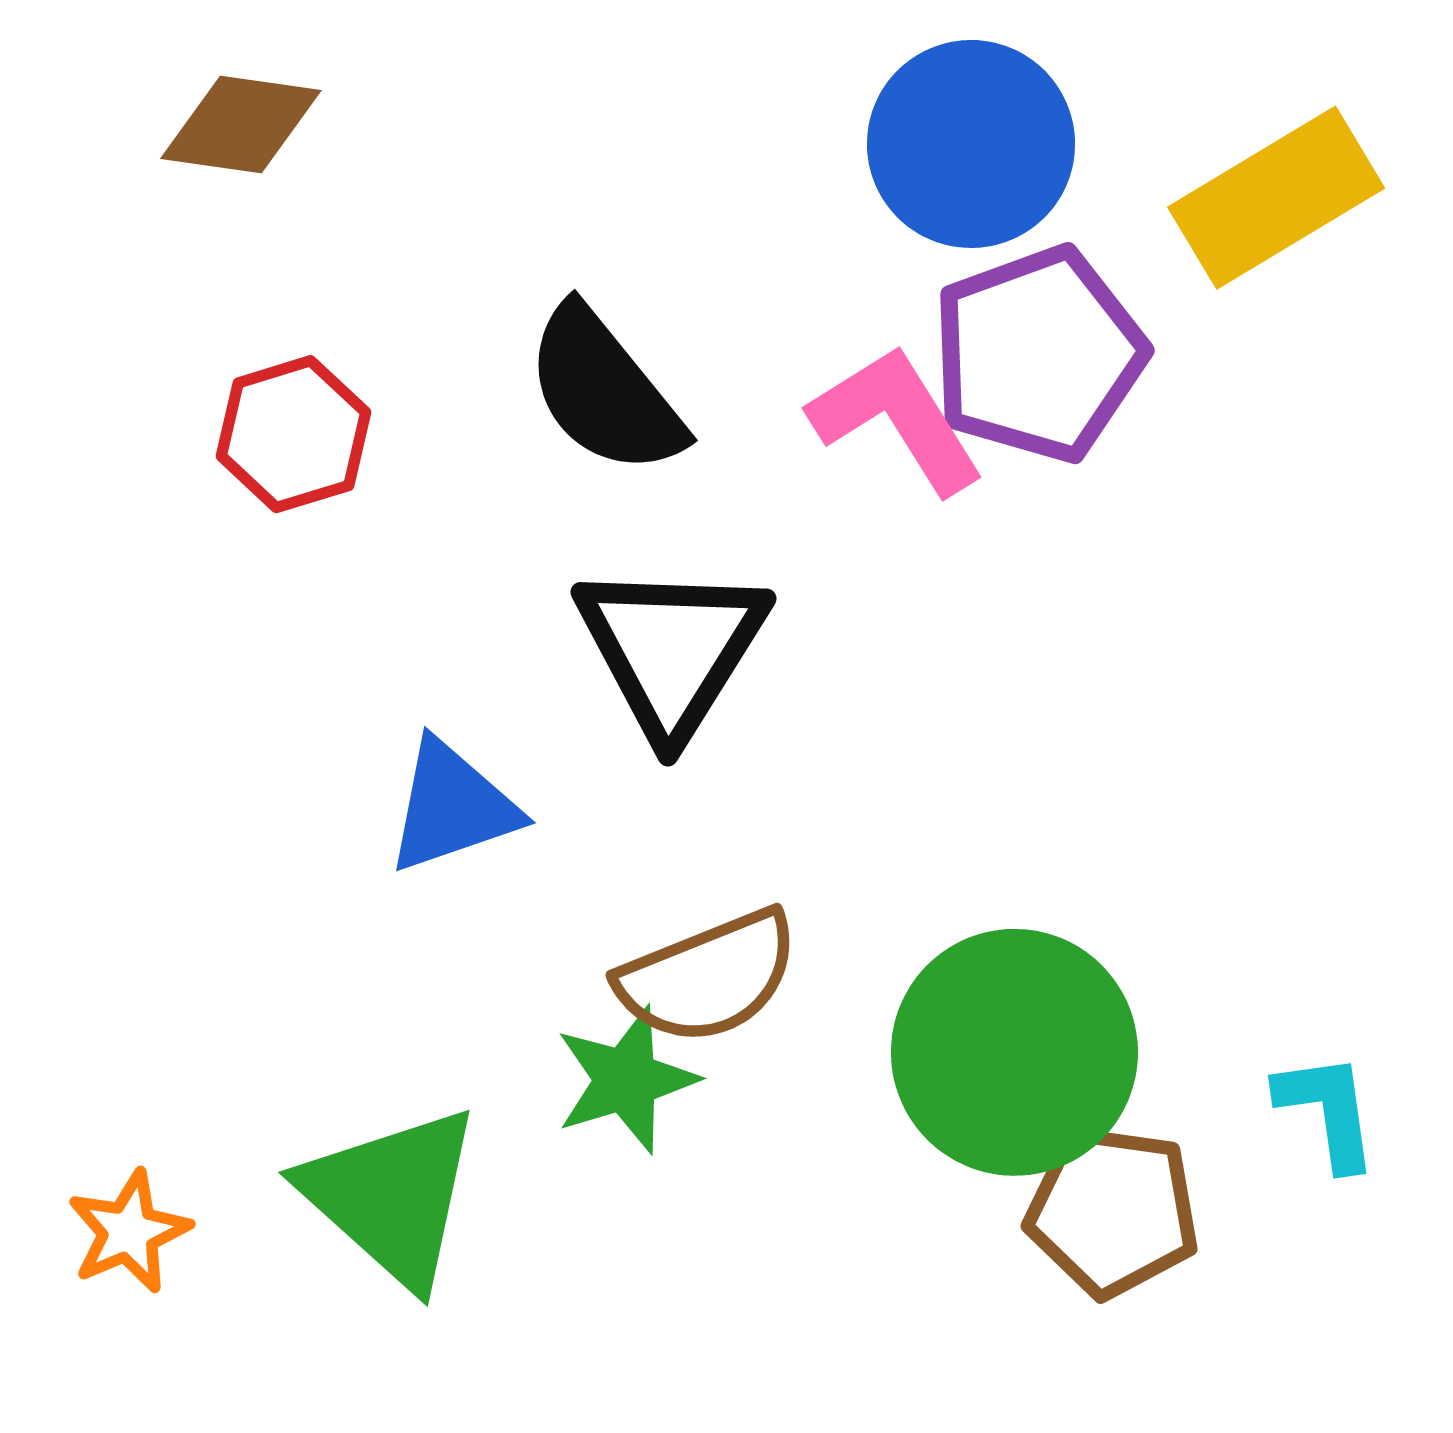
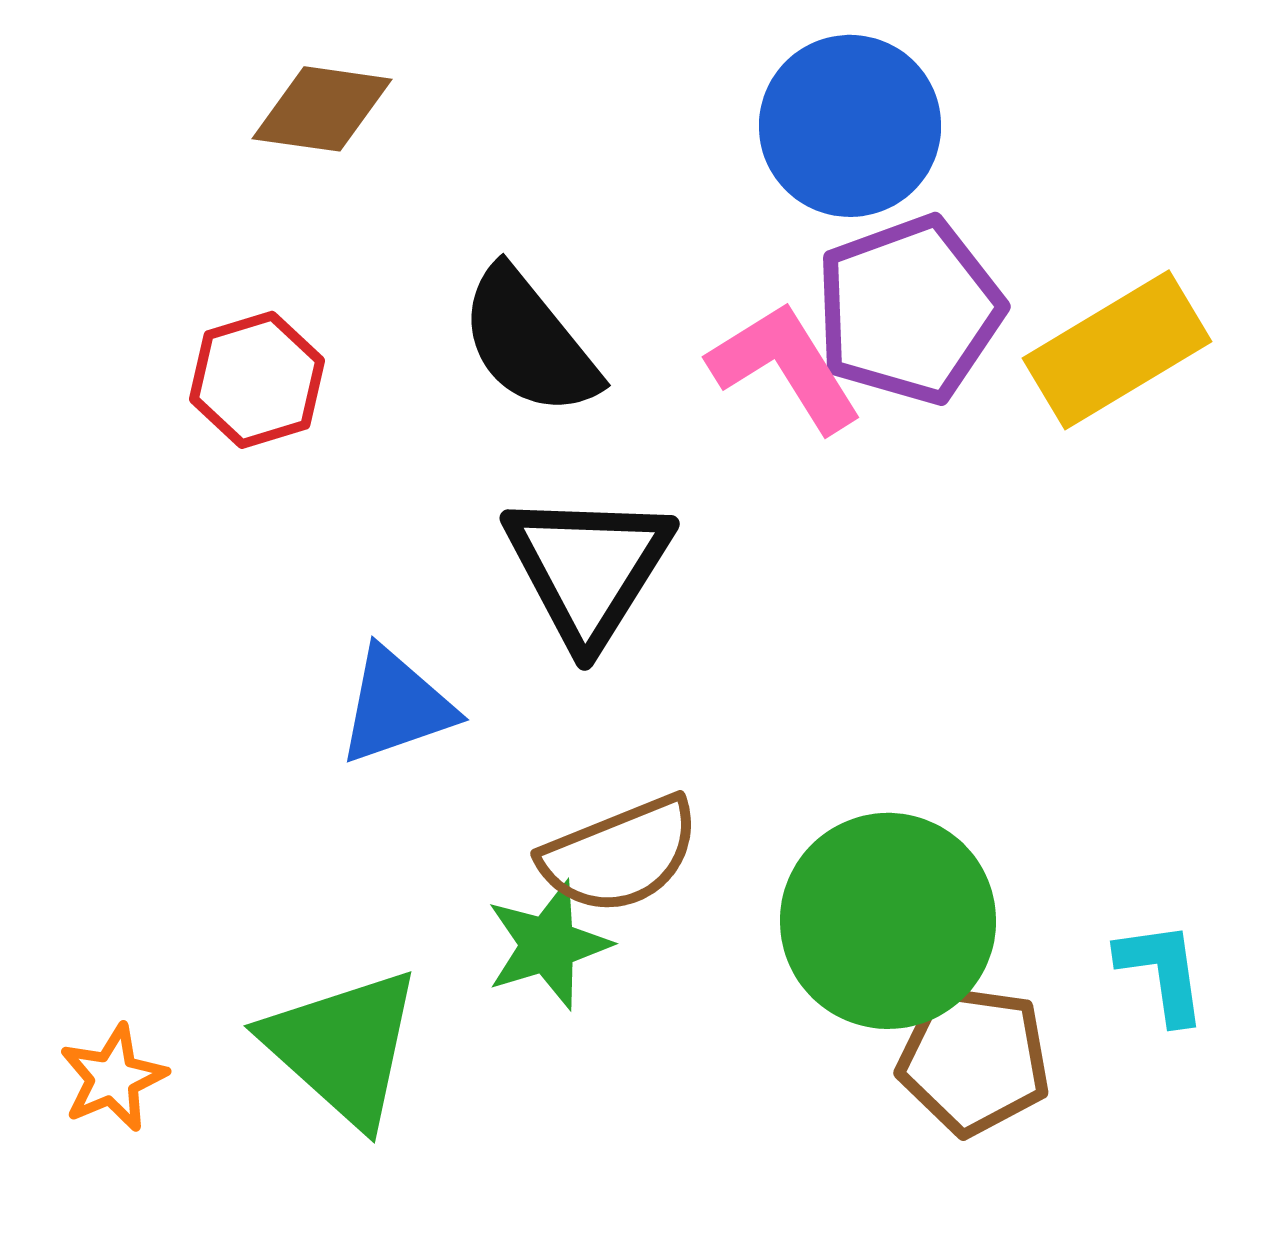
brown diamond: (241, 125) -> (322, 109), moved
yellow rectangle: (1276, 198) -> (1117, 350), moved

